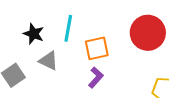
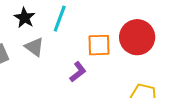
orange square: (97, 48) -> (99, 45), moved

